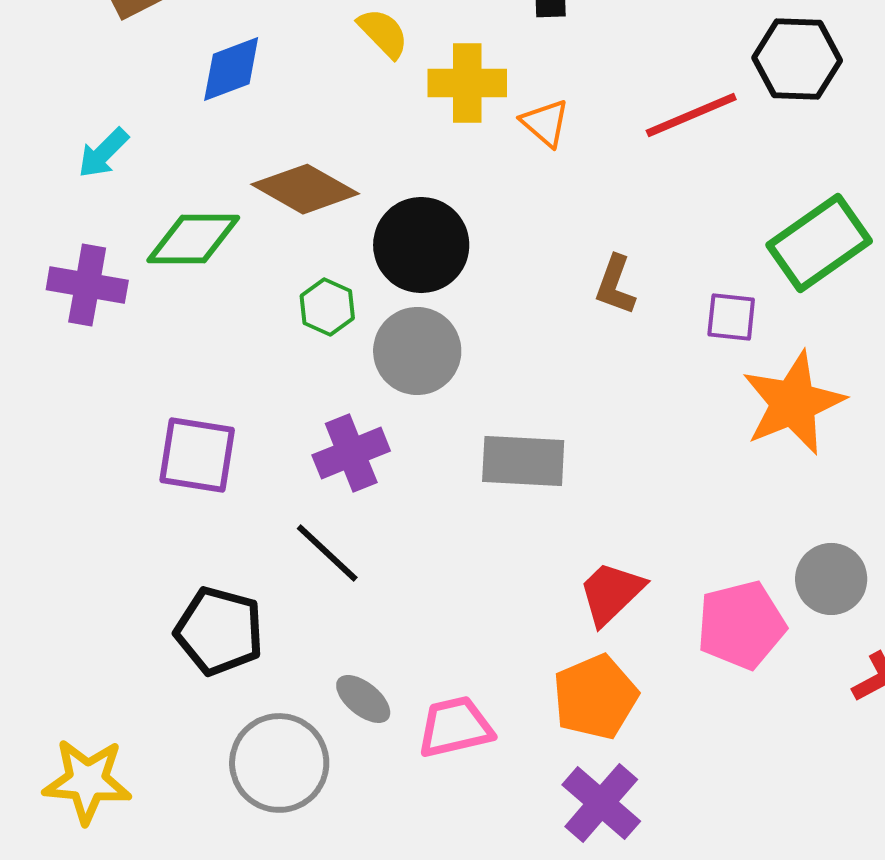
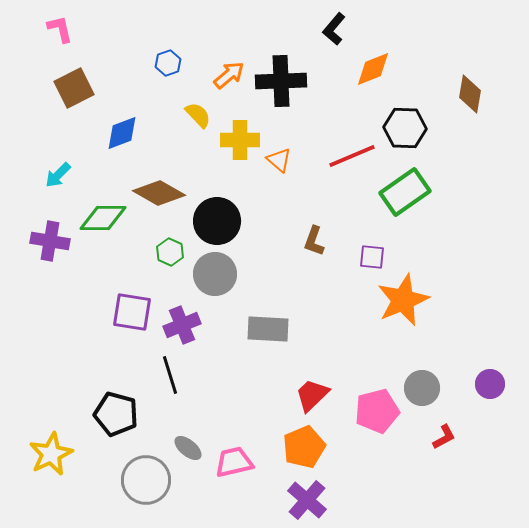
green rectangle: (819, 243) -> (405, 192), moved
purple square: (197, 455) -> (132, 312), moved
black line: (327, 553) -> (170, 375), turned 30
yellow star: (87, 781) -> (51, 454), moved, turned -30

